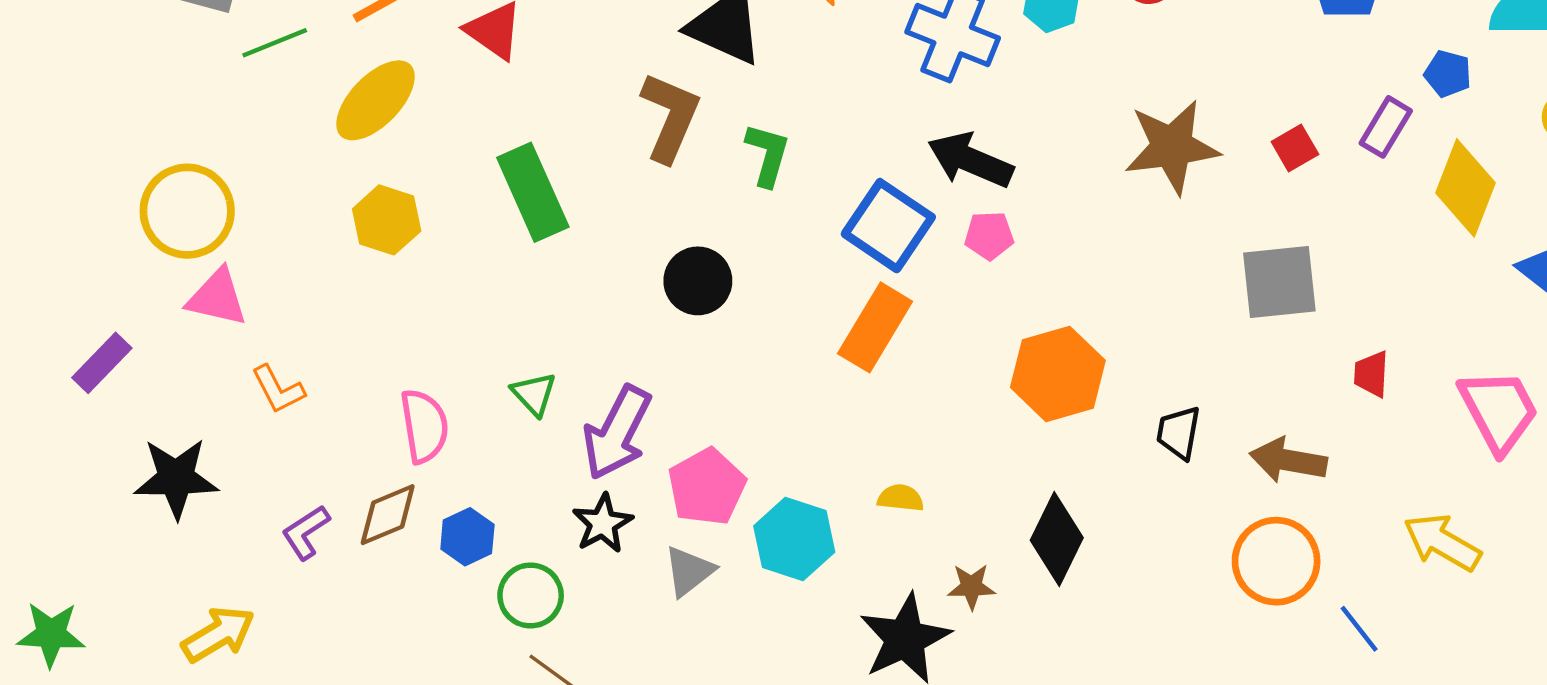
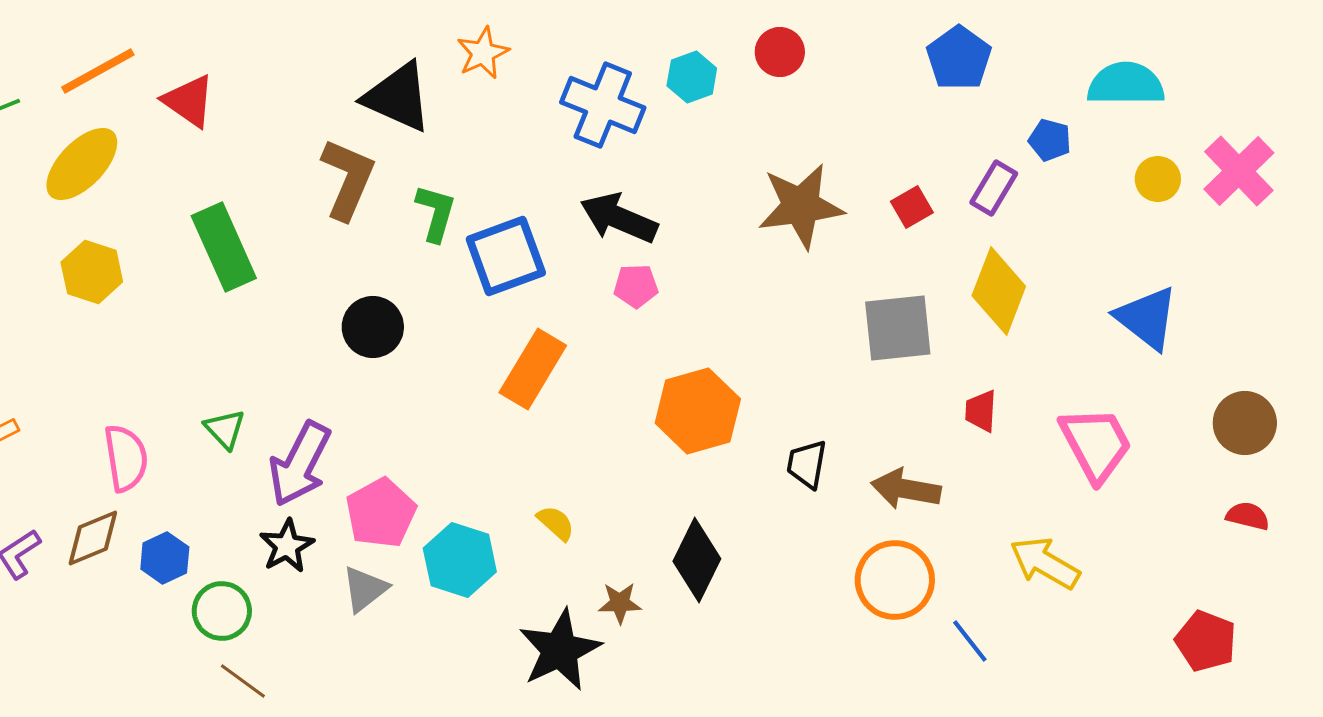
yellow diamond: (1465, 188) -> (999, 291), moved
blue square: (888, 226) -> (506, 256), moved, turned 36
yellow semicircle: (901, 498) -> (556, 523), turned 36

